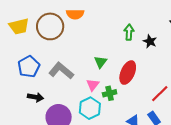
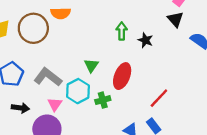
pink triangle: (93, 85) -> (55, 104), moved
cyan hexagon: (90, 108) -> (78, 91), moved

